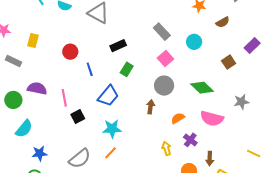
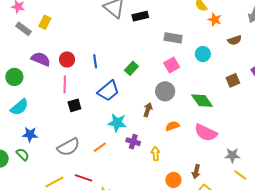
gray rectangle: (162, 32) -> (173, 38), turned -48
black rectangle: (118, 46) -> (140, 16), moved
red circle: (70, 52) -> (67, 59), moved
gray rectangle: (13, 61) -> (24, 29), moved
purple semicircle: (37, 88) -> (41, 59), moved
gray star: (241, 102) -> (232, 155), moved
cyan star: (112, 129) -> (117, 123), moved
purple cross: (190, 140) -> (133, 142), moved, turned -32

